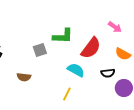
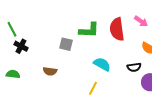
red semicircle: (91, 48) -> (117, 29), moved, turned 135
gray square: (40, 50) -> (66, 44), turned 32

